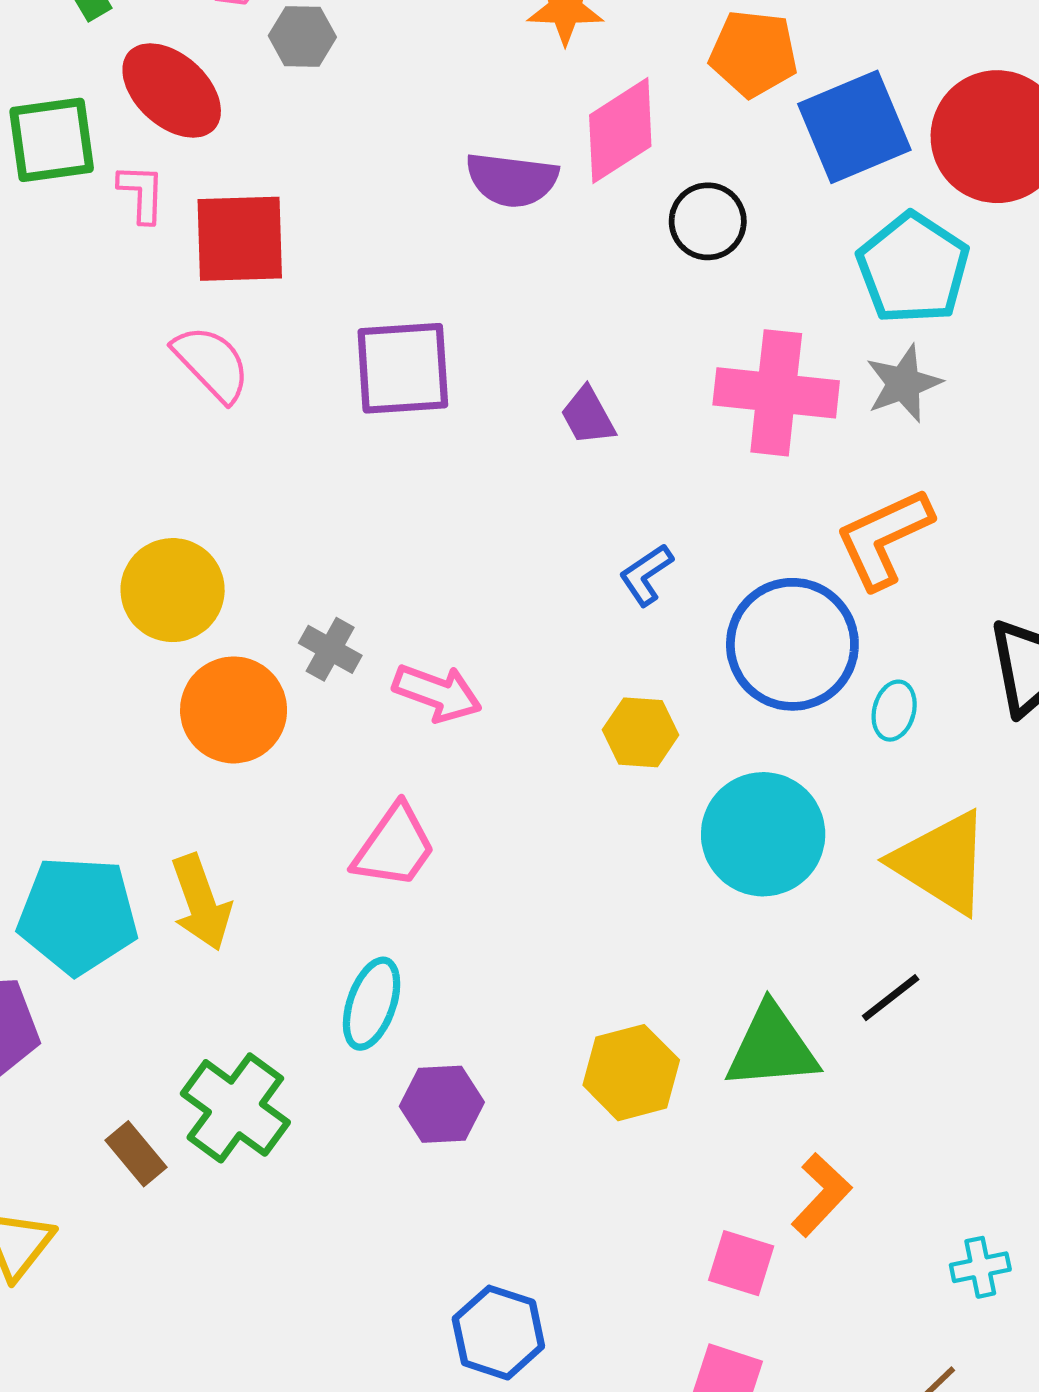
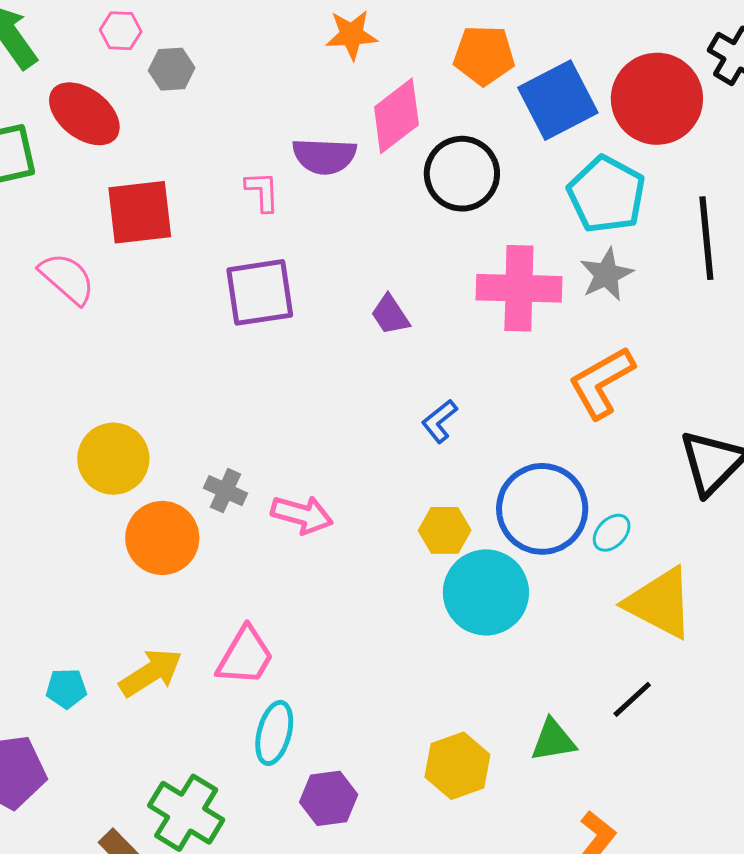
pink L-shape: (142, 193) -> (262, 191), moved
black circle: (708, 221) -> (462, 174), size x1.4
pink semicircle: (212, 363) -> (67, 278), moved
blue circle: (792, 644) -> (542, 509), moved
cyan ellipse: (894, 711) -> (612, 533), moved, turned 33
cyan circle: (763, 834) -> (486, 592), moved
pink trapezoid: (394, 846) -> (245, 656), moved
yellow arrow: (201, 902) -> (151, 673), turned -98
cyan pentagon: (78, 915) -> (66, 688), size x0.5
green triangle: (772, 1047) -> (553, 740), size x0.7

